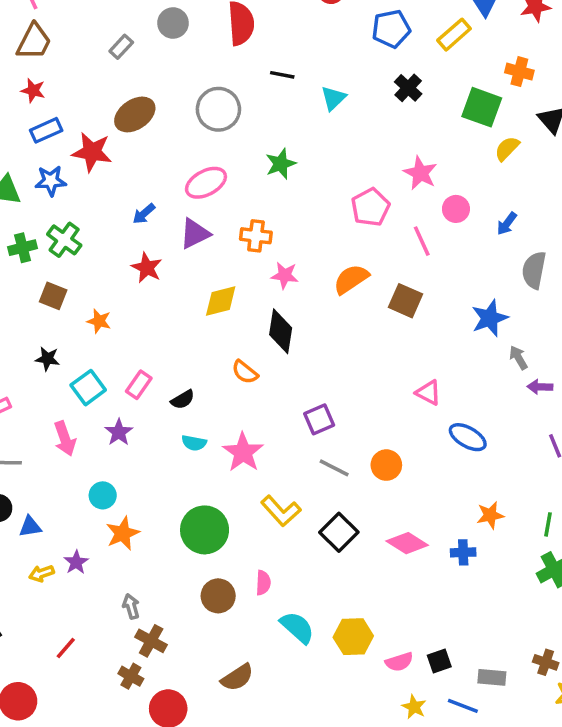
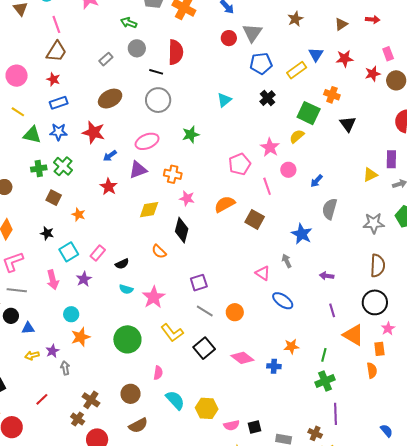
black line: (282, 75) -> (156, 72), moved
yellow semicircle: (507, 149) -> (297, 136), moved
red star: (92, 152) -> (94, 132), moved
blue star: (490, 318) -> (302, 234), turned -30
gray arrow: (518, 358) -> (287, 261), moved
brown circle: (218, 596) -> (131, 394), moved
gray arrow: (131, 606) -> (65, 368), moved

